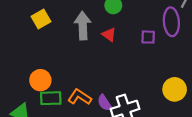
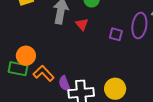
orange circle: (40, 80) -> (26, 56), moved
yellow circle: (175, 89) -> (115, 89), moved

